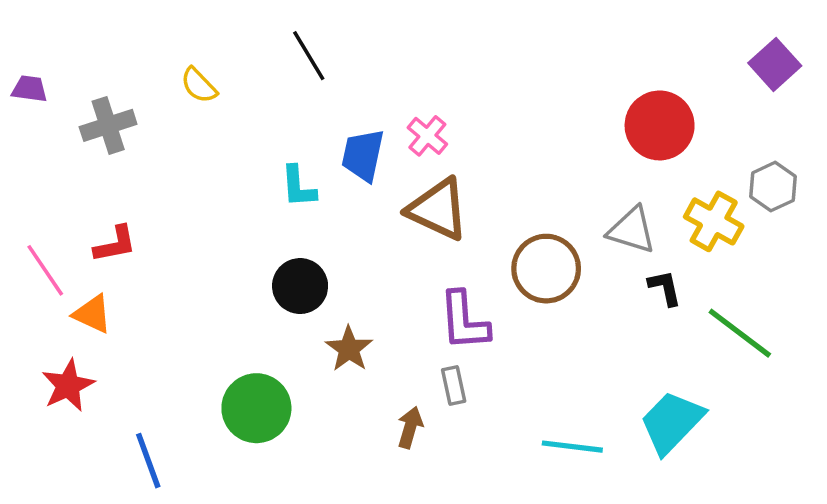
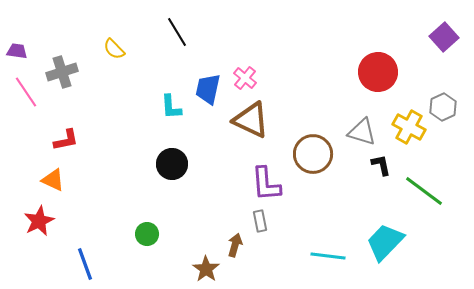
pink line: (45, 270) -> (26, 92), moved
brown star: (349, 349) -> (206, 269), moved
green circle: (256, 408) -> (147, 234), size x0.6

